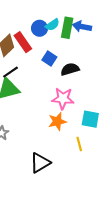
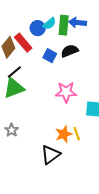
black semicircle: (70, 69) -> (70, 51), moved
orange star: (57, 121) -> (64, 134), moved
yellow line: (79, 144) -> (77, 134), moved

